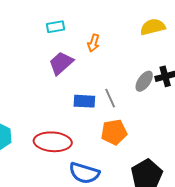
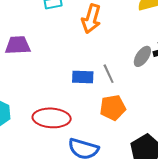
orange arrow: (93, 43) -> (91, 19), size x1.6
purple trapezoid: (61, 63) -> (18, 45), moved, turned 40

